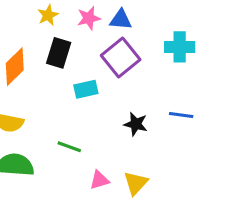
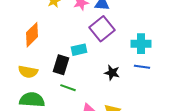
cyan cross: (180, 47) -> (141, 44), moved
black rectangle: (59, 53) -> (61, 65), moved

